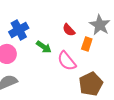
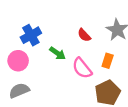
orange rectangle: (87, 44) -> (108, 61), moved

